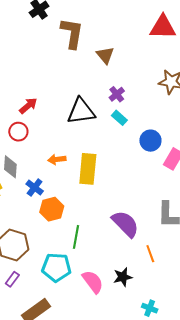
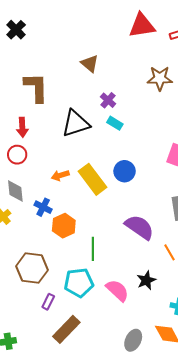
brown L-shape: (72, 33) -> (36, 87), moved
red arrow: (28, 106) -> (22, 127), turned 138
blue circle: (150, 141) -> (125, 171), moved
yellow rectangle: (88, 169) -> (93, 179), turned -32
purple rectangle: (12, 279) -> (48, 302), moved

